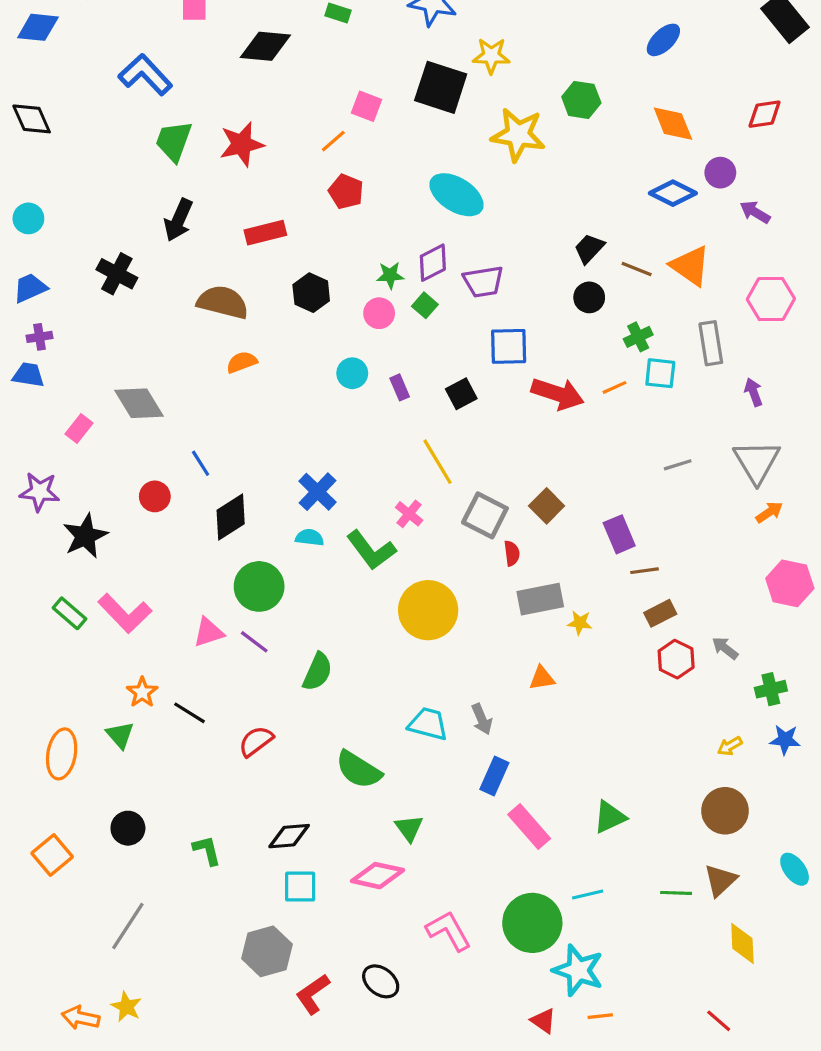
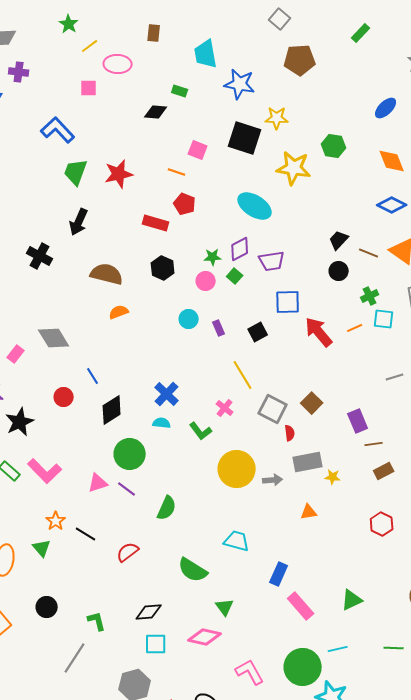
black diamond: (265, 46) -> (156, 112), moved, size x0.7
orange line: (333, 141) -> (177, 172), turned 60
red rectangle: (265, 233) -> (156, 223), moved, turned 30
red arrow: (558, 394) -> (319, 332), turned -148
green L-shape: (371, 550) -> (201, 431), size x0.7
red hexagon: (676, 659) -> (382, 524), moved
gray arrow: (482, 719) -> (273, 480), moved, turned -72
gray line: (128, 926) -> (75, 658), moved

